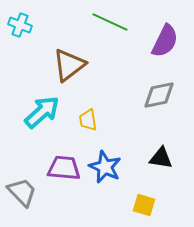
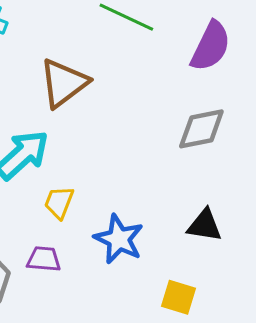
yellow trapezoid: (88, 120) -> (59, 202), moved, turned 30
purple trapezoid: (64, 168) -> (44, 259), moved, size x0.7

